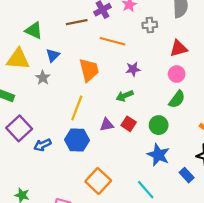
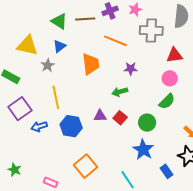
gray cross: (150, 25) -> (151, 30), size x1.6
green triangle: (34, 30) -> (59, 21), moved
yellow line: (77, 108) -> (56, 97), moved, turned -40

